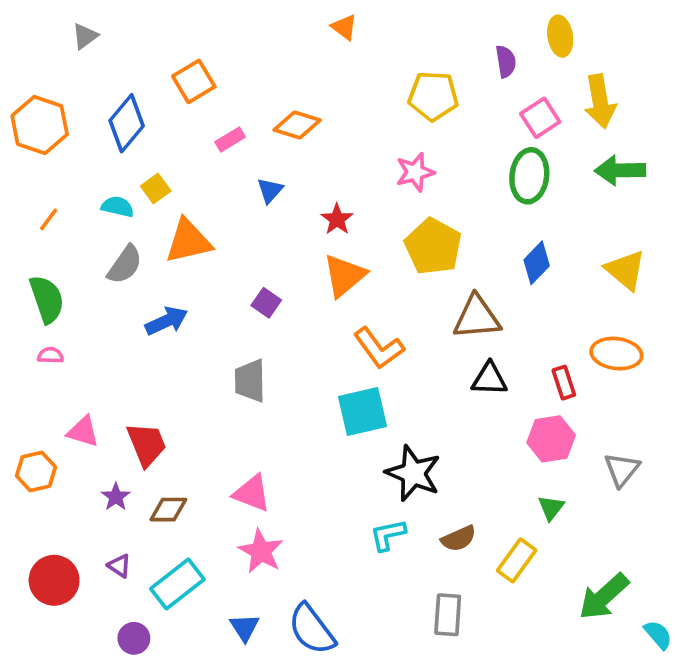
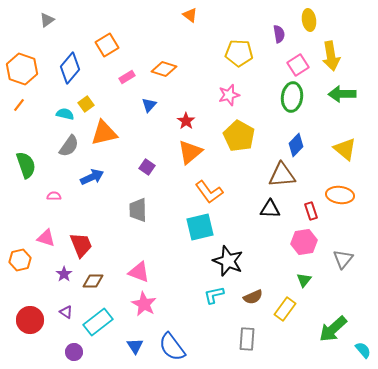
orange line: (49, 219) -> (19, 105), moved
brown triangle: (477, 317) -> (282, 175), moved
pink semicircle: (50, 355) -> (54, 196), moved

